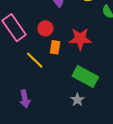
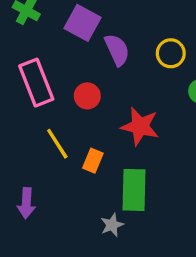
orange rectangle: (55, 47) -> (93, 161), moved
green rectangle: (85, 76) -> (134, 190), turned 50

